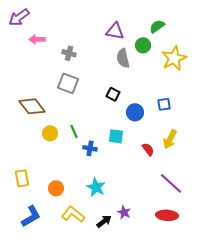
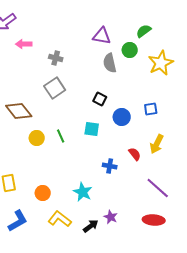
gray square: (68, 83) -> (55, 88), turned 35
cyan square: (116, 136) -> (92, 129), moved
blue cross: (90, 148) -> (110, 166), moved

